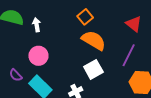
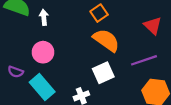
purple line: (129, 55) -> (144, 60), turned 40
purple semicircle: (16, 75) -> (16, 72), turned -32

